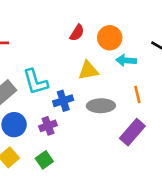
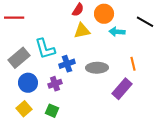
yellow triangle: (88, 70) -> (82, 31), moved
orange line: (137, 94) -> (133, 64), moved
green square: (44, 160) -> (52, 111), turned -32

